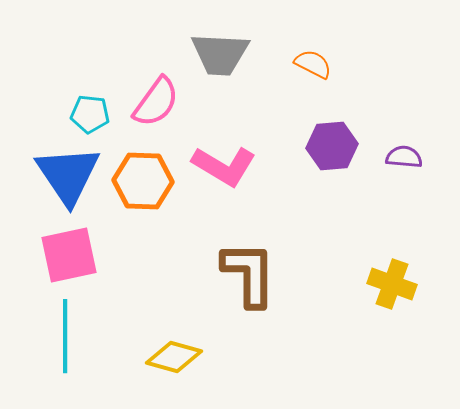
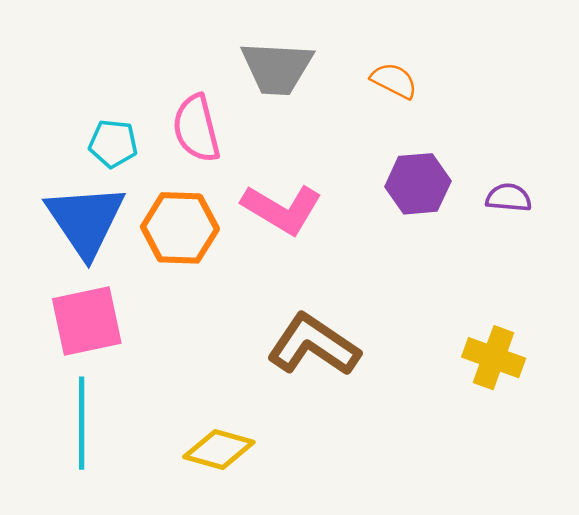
pink semicircle: (156, 102) -> (196, 128), turned 130
brown L-shape: (249, 274) -> (313, 345), turned -56

